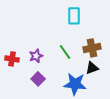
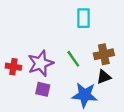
purple star: (36, 56) -> (41, 63), size x1.6
purple square: (38, 79) -> (43, 89), turned -32

